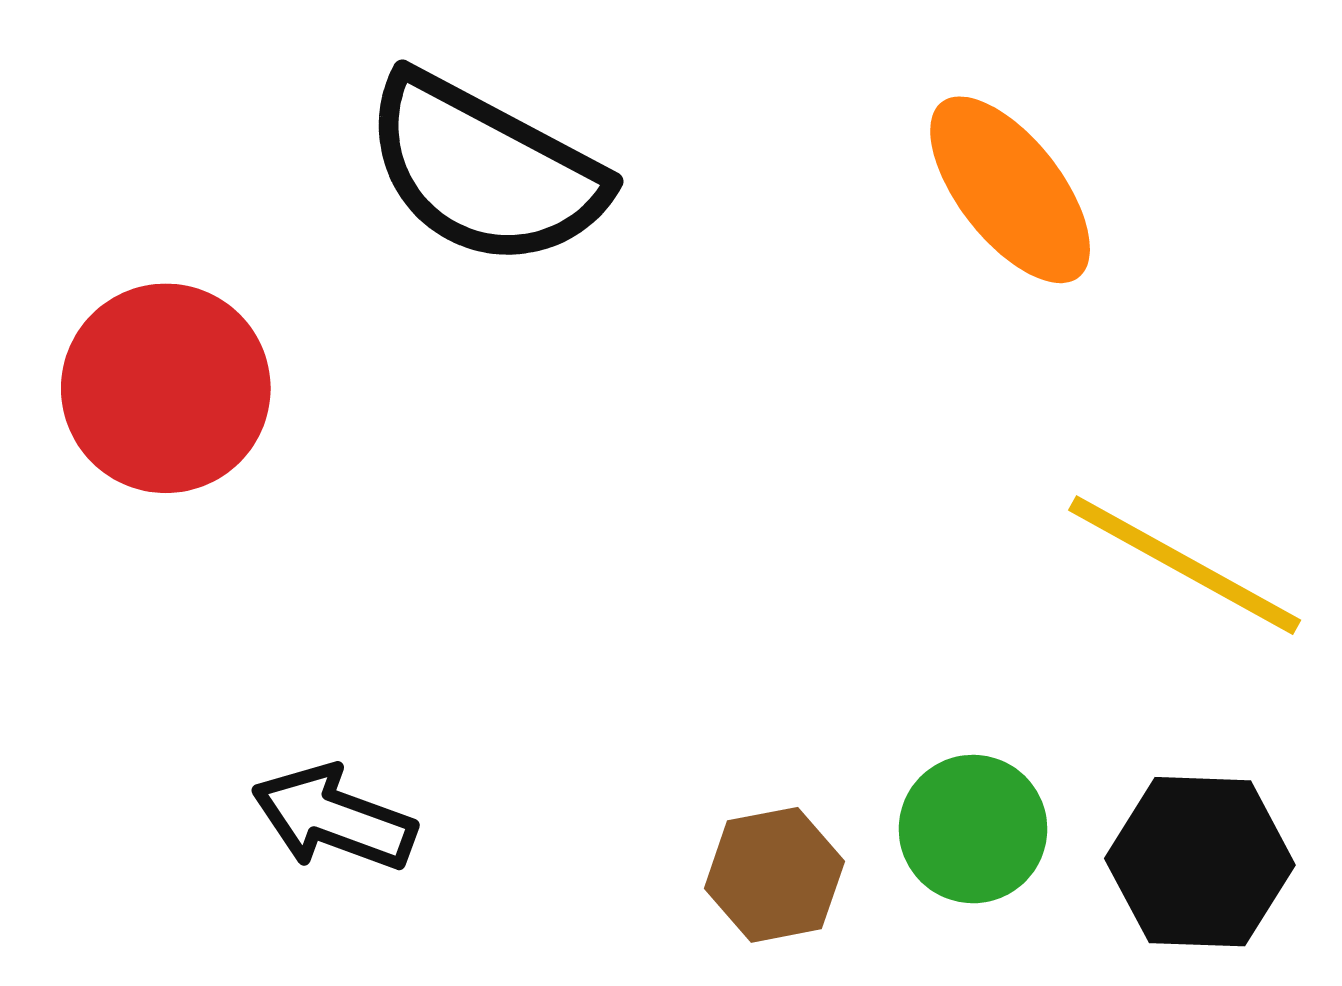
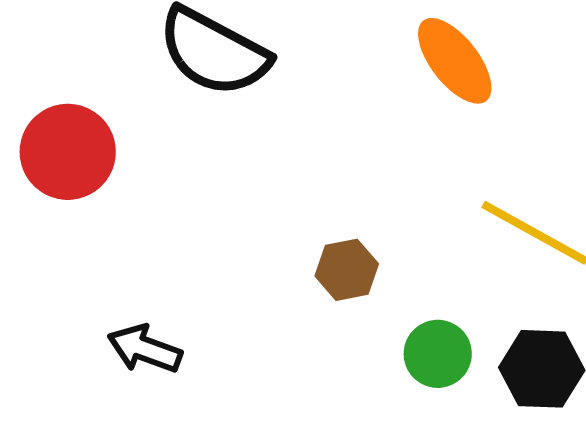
brown hexagon: (774, 875) -> (347, 270), moved

